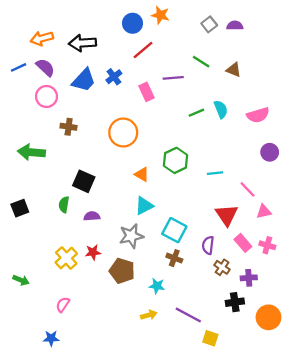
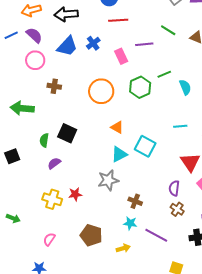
red line: (143, 50) -> (118, 20), turned 36
cyan semicircle: (221, 109) -> (185, 87), moved
green hexagon: (176, 160) -> (140, 87), moved
green semicircle: (64, 205) -> (44, 140), moved
purple semicircle: (92, 216) -> (54, 163), moved, turned -32
cyan square: (174, 230) -> (145, 146), moved
yellow cross: (66, 258) -> (52, 199), turned -30
brown cross: (174, 258) -> (135, 201), moved
brown cross: (222, 267) -> (177, 209), moved
brown pentagon: (122, 271) -> (91, 235), moved
purple line: (188, 315) -> (156, 235), moved

